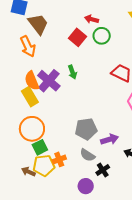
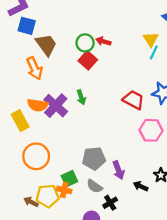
green circle: (102, 36) -> (85, 43), moved
orange semicircle: (32, 81) -> (38, 105), turned -60
yellow rectangle: (30, 97) -> (20, 121), moved
purple arrow: (109, 139) -> (118, 170), turned 84
green square: (40, 147) -> (69, 179), moved
orange cross: (59, 159) -> (64, 190), turned 32

